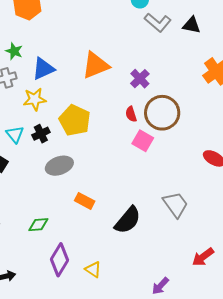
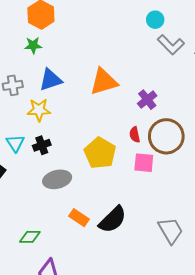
green star: (14, 51) -> (33, 45), moved, turned -30
yellow pentagon: (75, 120) -> (100, 153), moved
pink square: (143, 141) -> (144, 163), turned -30
black semicircle: (128, 220) -> (113, 220), moved

